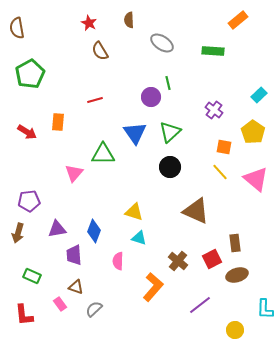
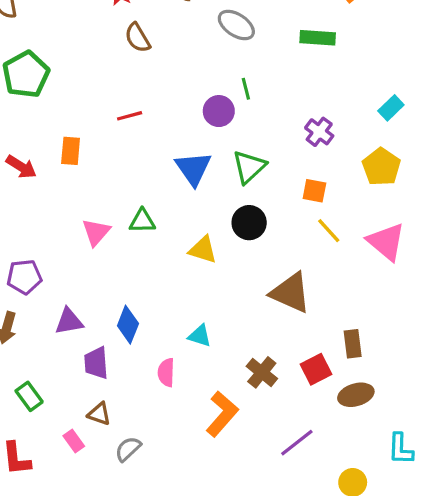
orange square: (224, 147) -> (314, 191), moved
green triangle: (103, 154) -> (142, 221), moved, size x0.7
yellow triangle: (134, 212) -> (203, 250), moved
green rectangle: (32, 276) -> (29, 396), turned 30

